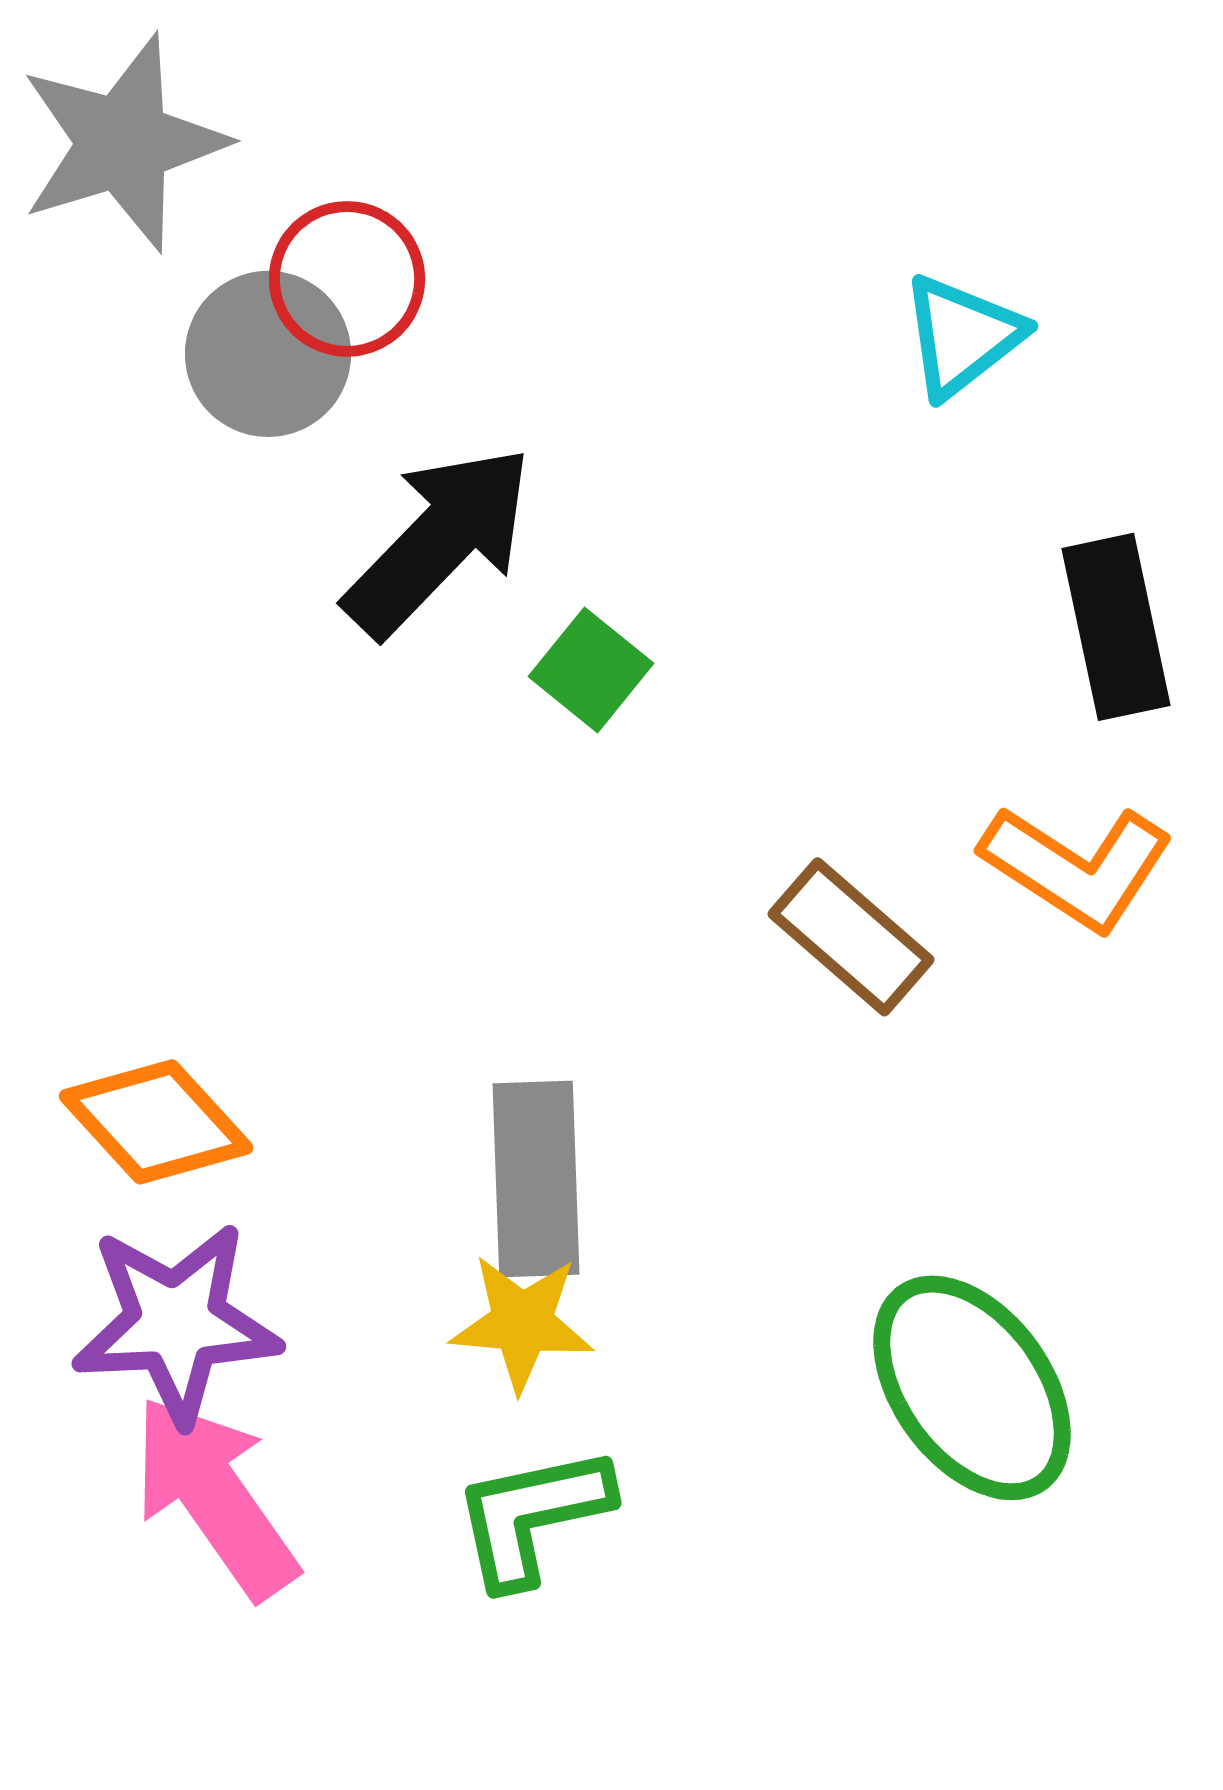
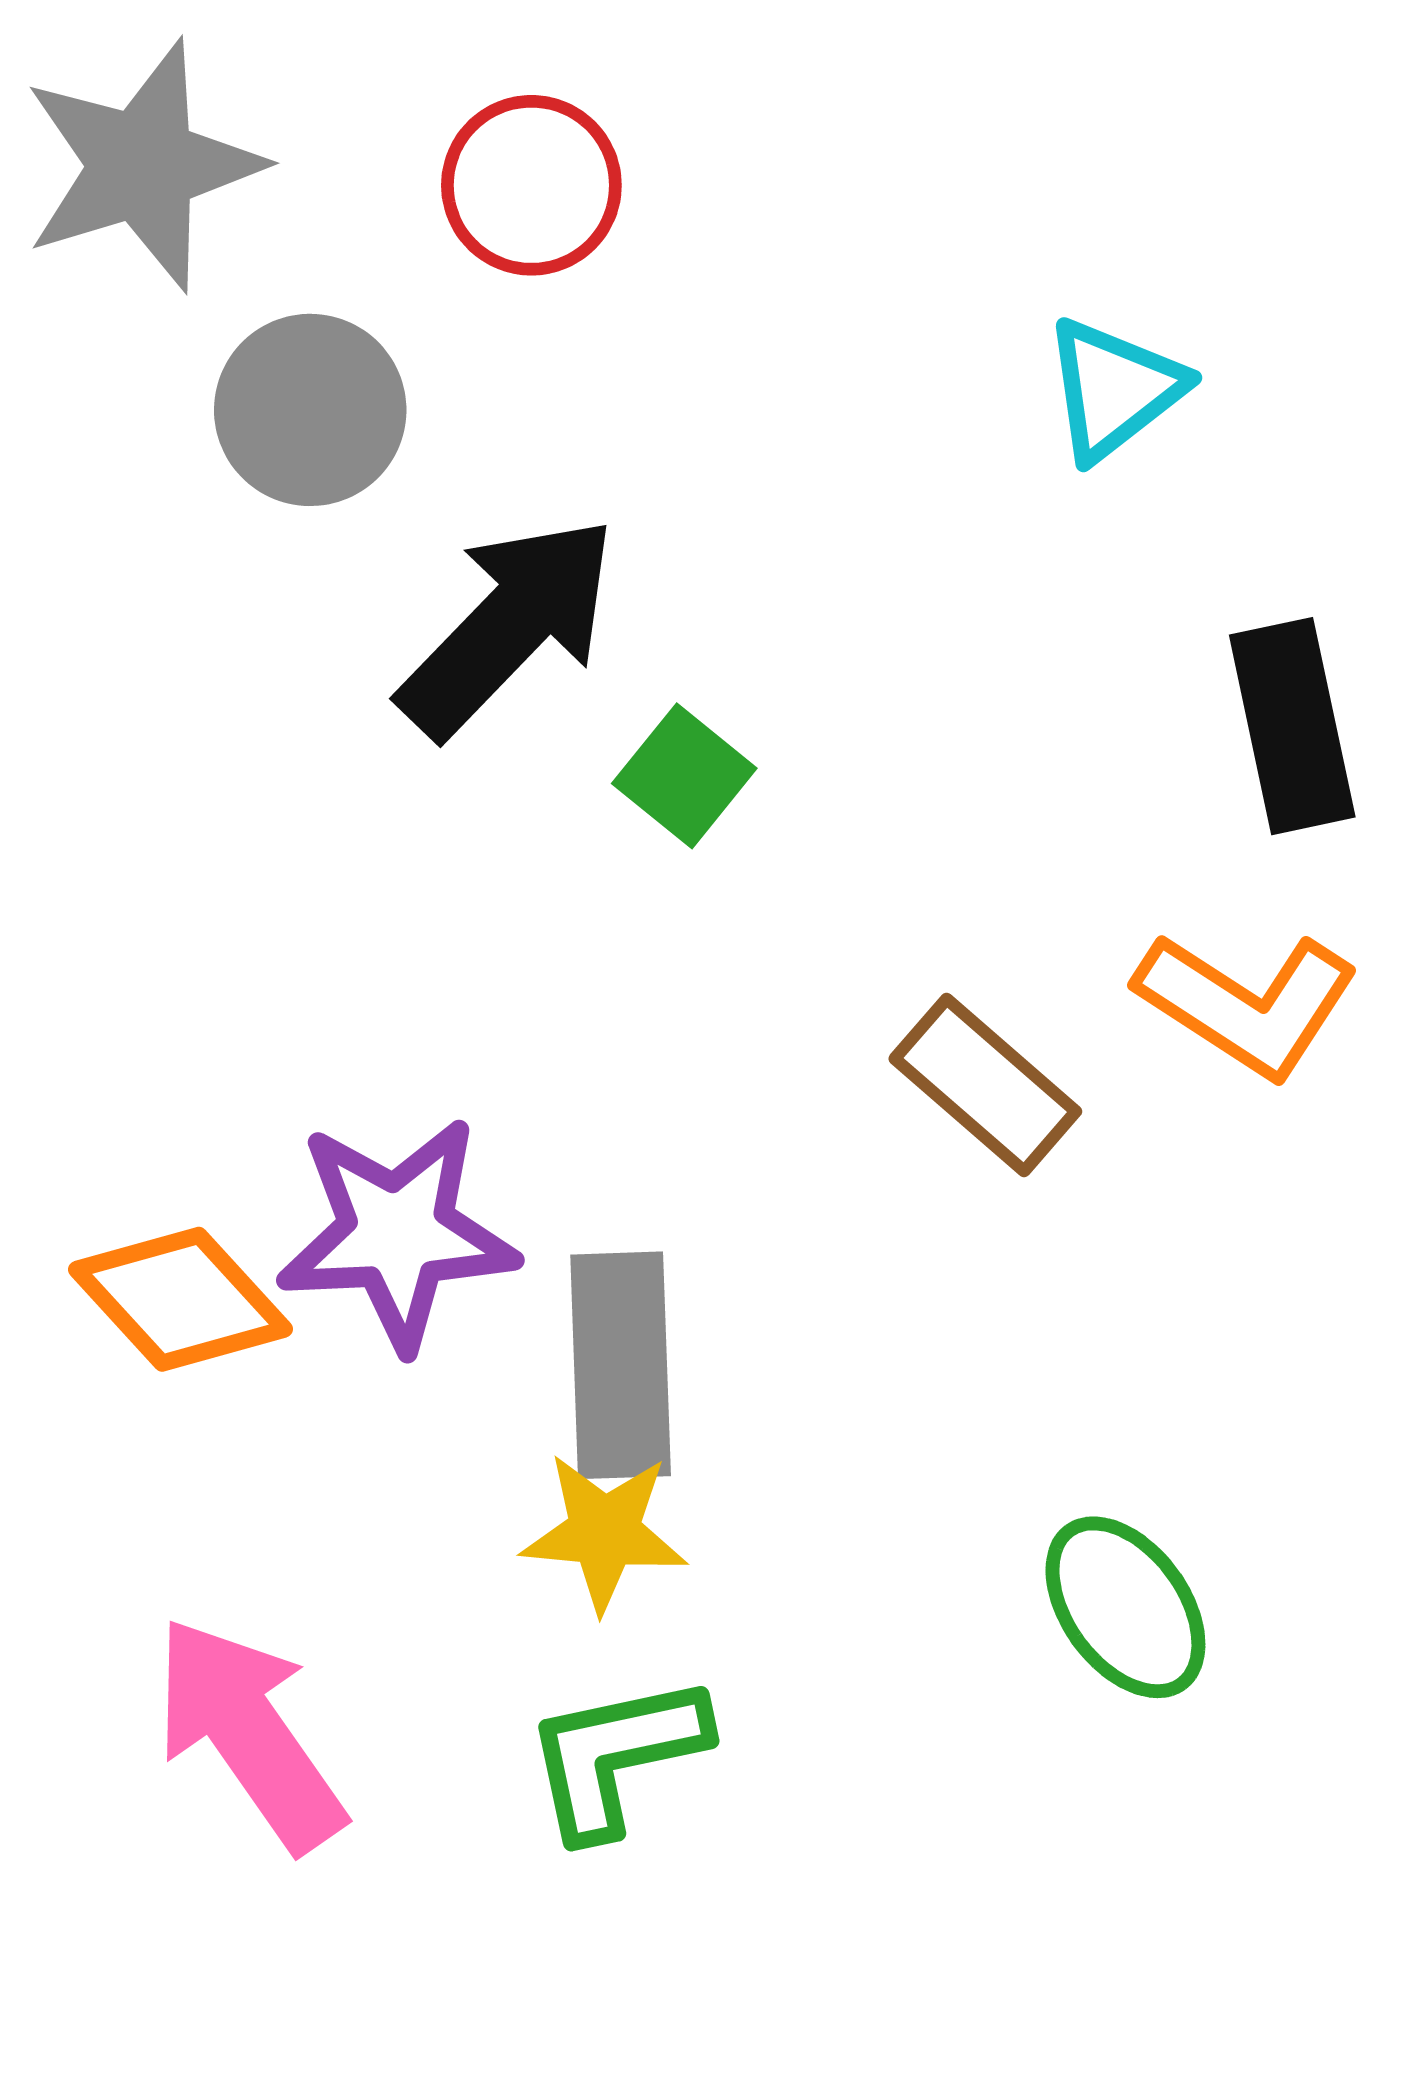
red circle: (347, 279) -> (531, 185), moved
purple star: (176, 1323) -> (397, 1233), moved
green ellipse: (972, 1388) -> (1125, 1607), size x0.7

